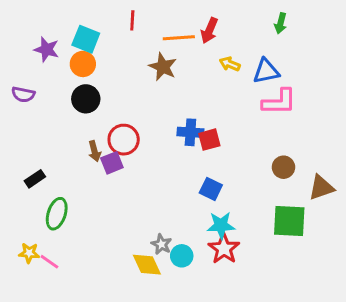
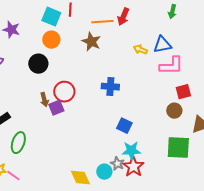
cyan square: (86, 39) -> (51, 17), moved
orange circle: (83, 64) -> (51, 40), moved
yellow arrow: (230, 64) -> (140, 50), moved
red square: (209, 140) -> (183, 92), moved
gray star: (161, 244) -> (117, 164), moved

